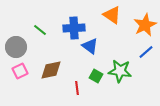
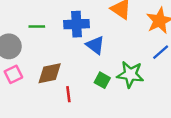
green line: (40, 30) -> (37, 26), turned -40
red line: (77, 88) -> (68, 94), moved

